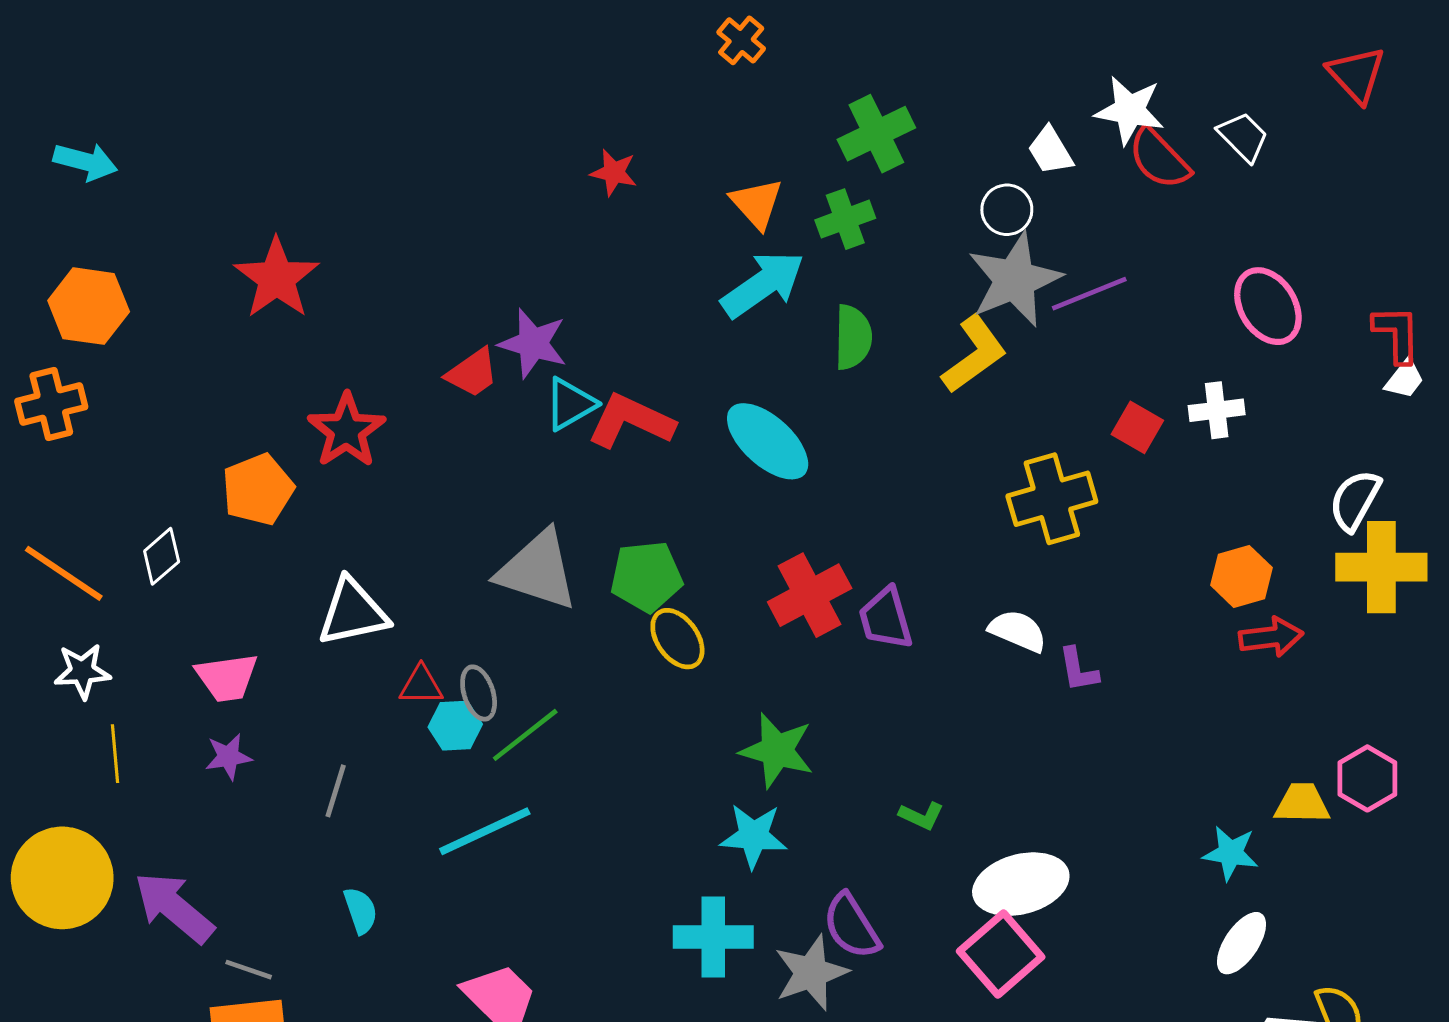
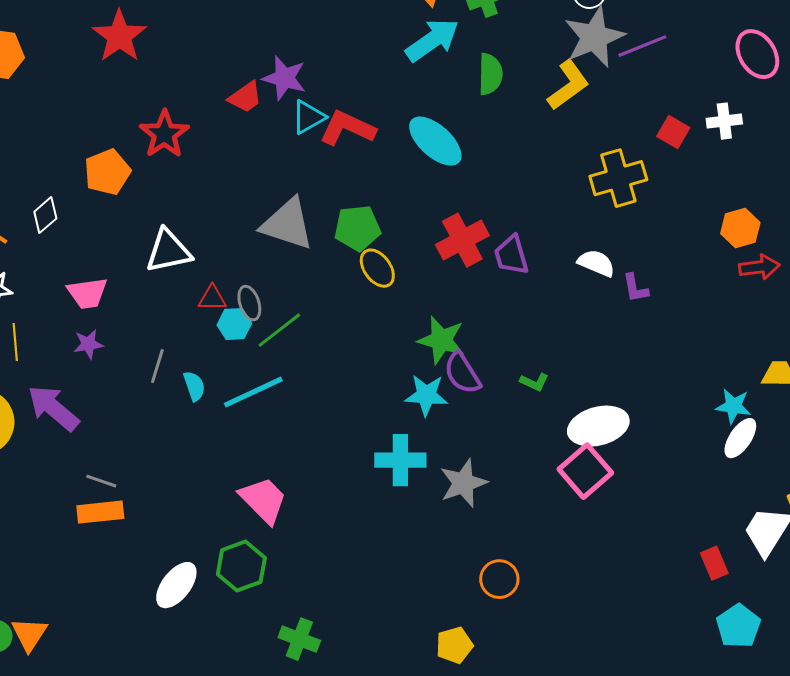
purple arrow: (174, 907) -> (53, 408), moved
cyan semicircle: (360, 911) -> (194, 386), moved
purple semicircle: (851, 926) -> (462, 373), moved
white ellipse: (1241, 943) -> (740, 438), moved

